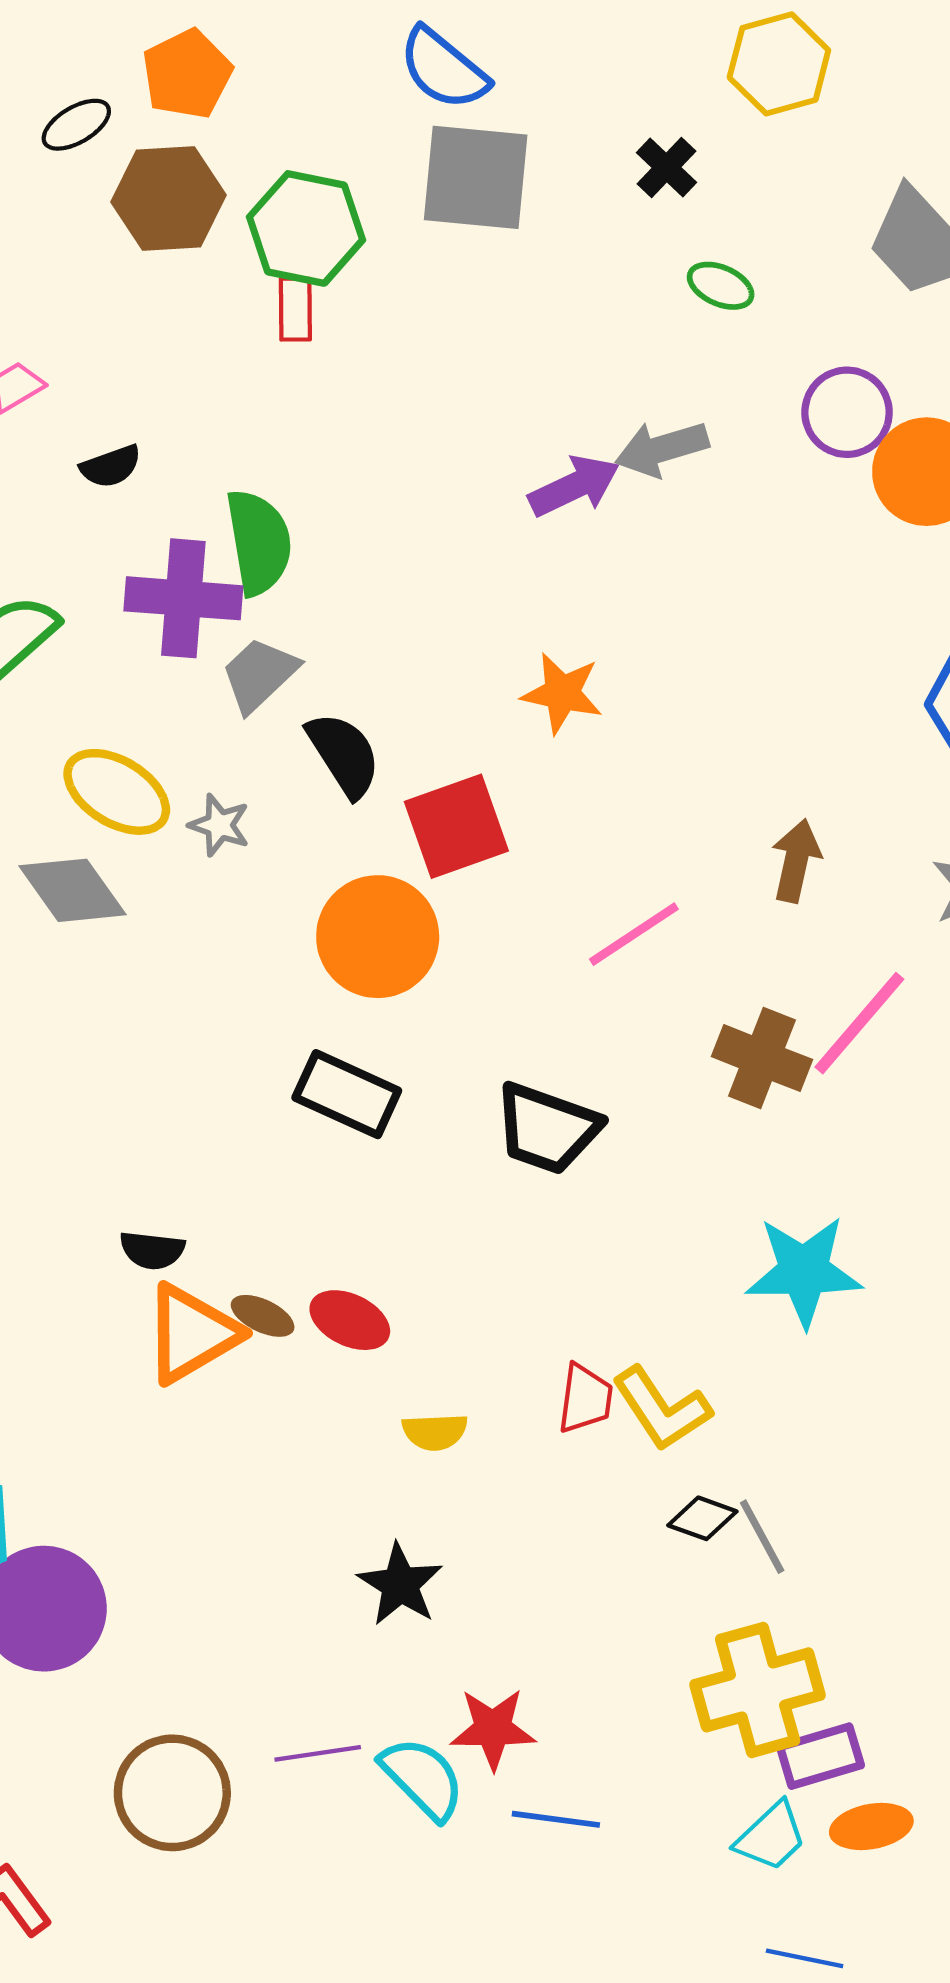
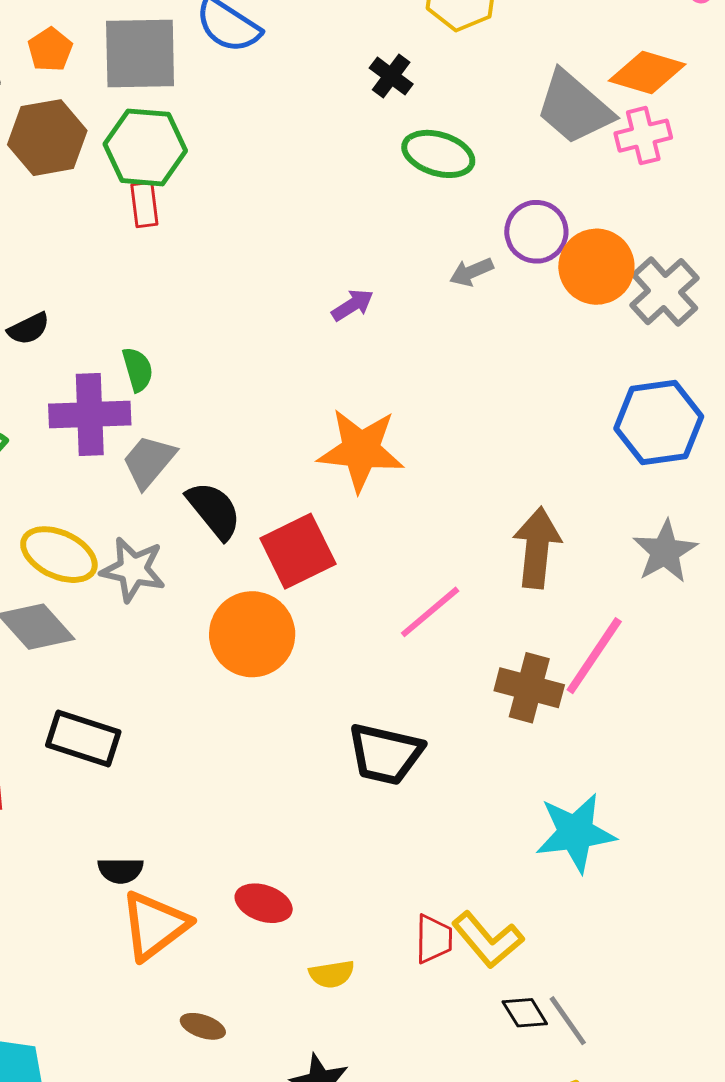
orange pentagon: (187, 74) -> (50, 50), size x0.7
gray square: (476, 177) -> (140, 53), moved
green ellipse: (721, 286) -> (438, 154), size x1.5
gray arrow: (662, 449) -> (471, 272), moved, size x0.7
purple arrow: (574, 486) -> (353, 305), size x0.7
green semicircle: (259, 542) -> (138, 369), size x0.6
orange star: (562, 693) -> (361, 450), size x1.5
gray star: (219, 825) -> (133, 569), size x1.5
brown arrow: (796, 861) -> (537, 548), size x1.4
black rectangle: (347, 1094) -> (83, 739), moved
brown ellipse: (263, 1316) -> (203, 1026), moved
black diamond: (702, 1518) -> (525, 1013), turned 45

